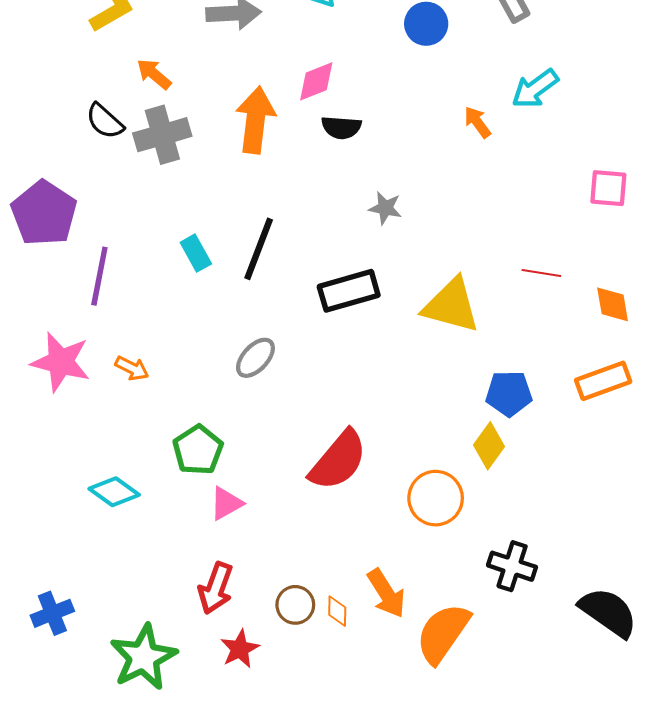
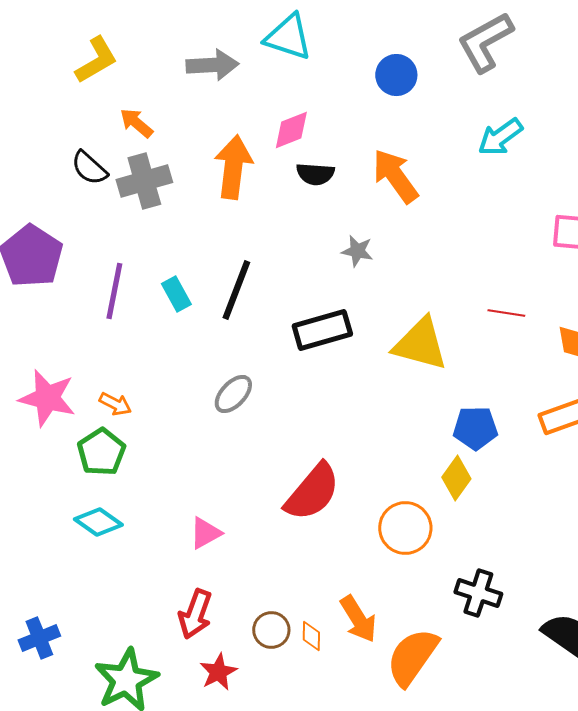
orange arrow: (477, 122) -> (395, 176), moved, size x1.8
purple line: (99, 276) -> (114, 291), moved
green pentagon: (198, 450) -> (101, 452), moved

